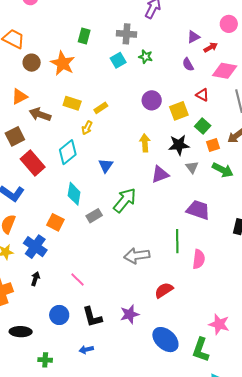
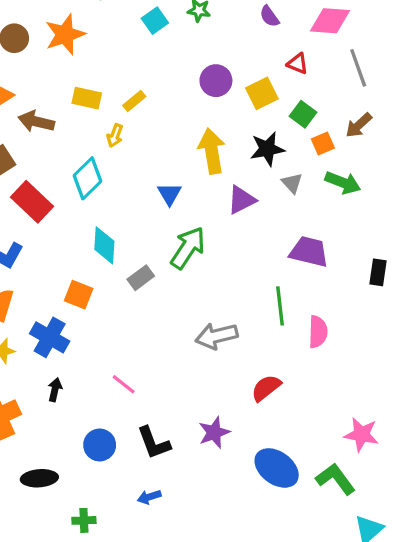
orange star: (63, 63) -> (65, 34), turned 30
yellow arrow: (145, 143) -> (212, 151), size x1.5
blue triangle: (106, 166) -> (169, 194), moved
green L-shape: (201, 350) -> (336, 479), turned 130

